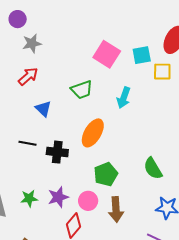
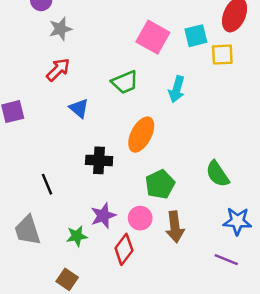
black line: (28, 143) -> (47, 184), moved, turned 60
green star: (29, 198) -> (77, 236), moved

